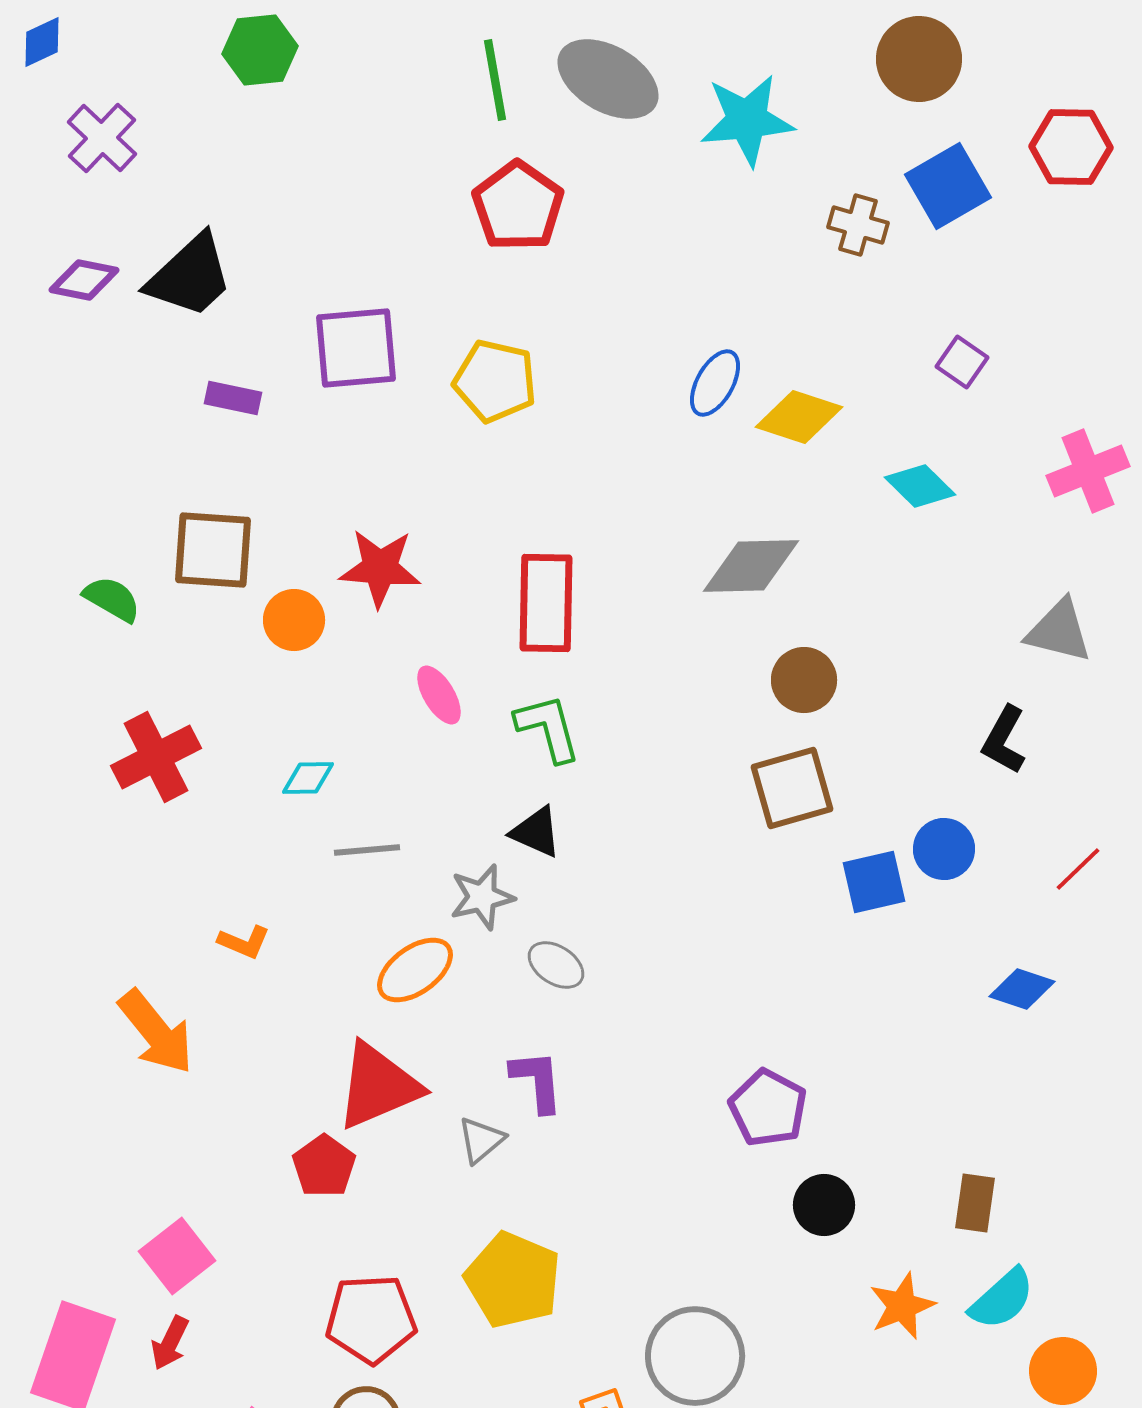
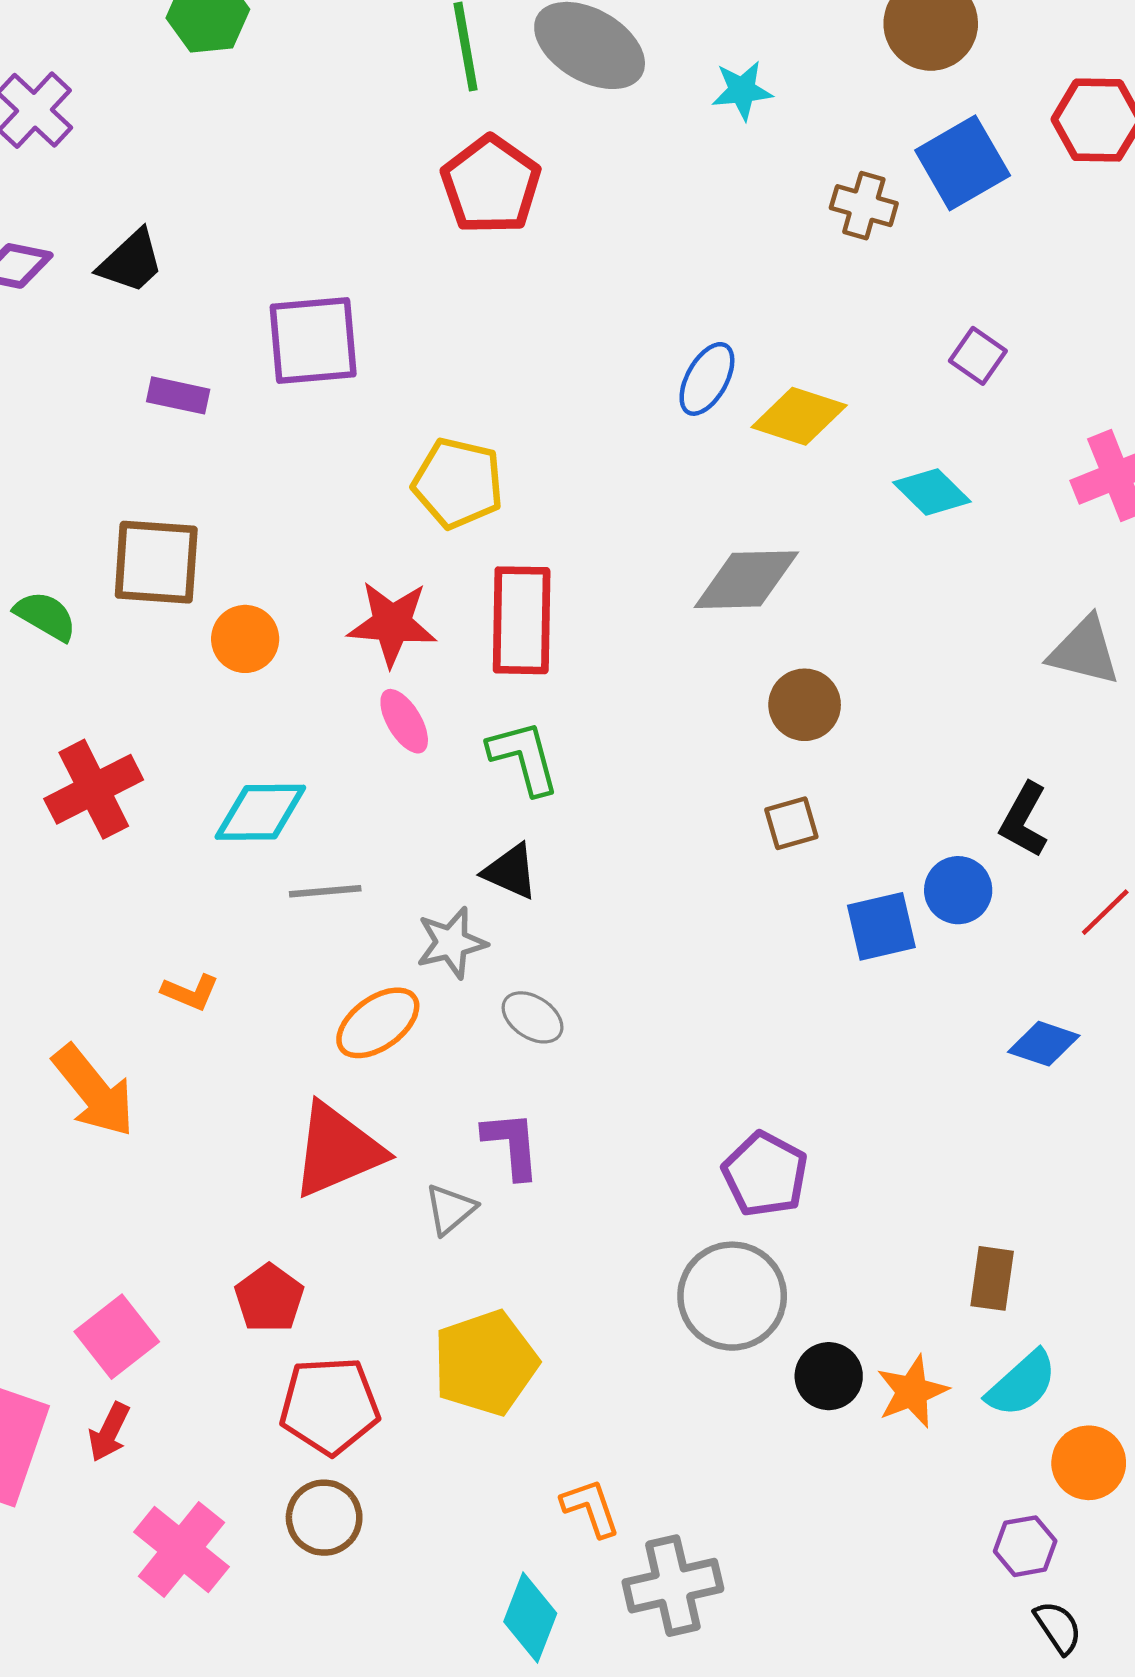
cyan star: (747, 120) -> (742, 90), size x0.6
black trapezoid: (190, 276) -> (131, 262), size x0.7
yellow pentagon: (495, 381) -> (458, 483), moved
red star: (380, 568) -> (392, 624), moved
black L-shape: (1004, 740) -> (1024, 820), moved
cyan diamond: (308, 778) -> (260, 812), size x1.6
brown square: (792, 788) -> (791, 823), size x0.6
red pentagon: (324, 1166) -> (269, 1298), moved
black circle: (824, 1205) -> (829, 1376), moved
yellow pentagon: (513, 1280) -> (485, 1363), turned 30
gray circle: (695, 1356) -> (732, 1296), moved

